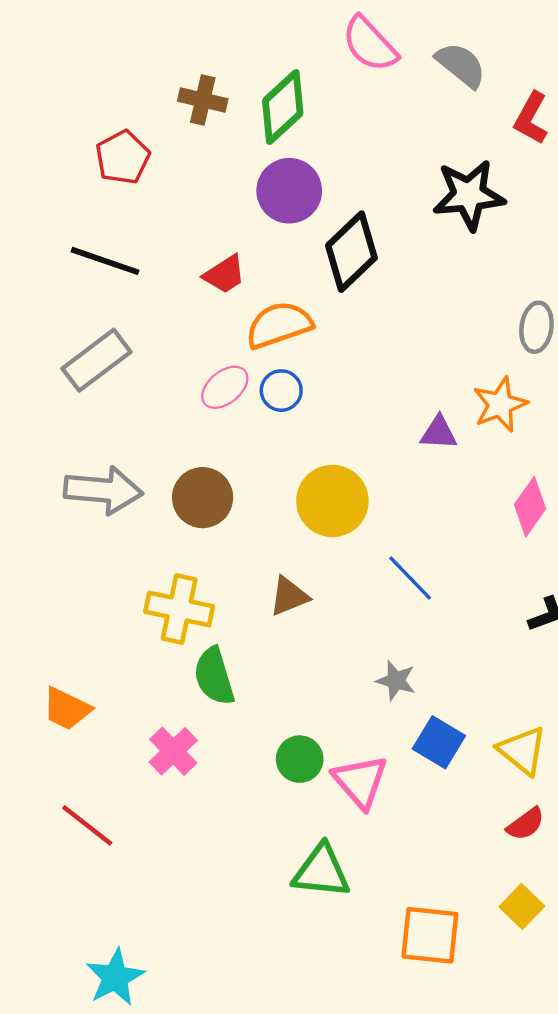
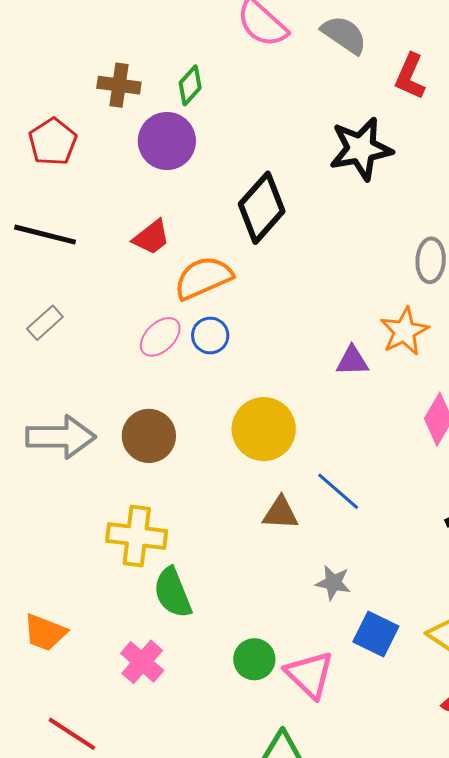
green diamond: (283, 107) -> (190, 85), size x0.6
purple circle: (289, 191) -> (167, 141), moved
gray rectangle: (97, 360) -> (45, 323), size x0.6
brown triangle: (289, 596) -> (280, 513), moved, turned 30

